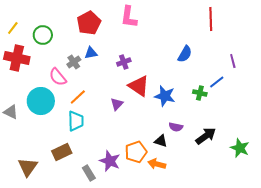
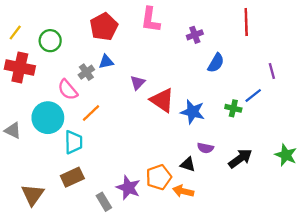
purple cross: (124, 62) -> (195, 35), moved
purple triangle: (117, 104) -> (138, 83), moved
cyan trapezoid: (76, 121) -> (74, 142), moved
green star: (240, 148) -> (286, 155), moved

